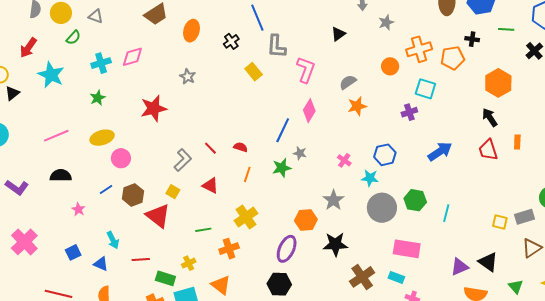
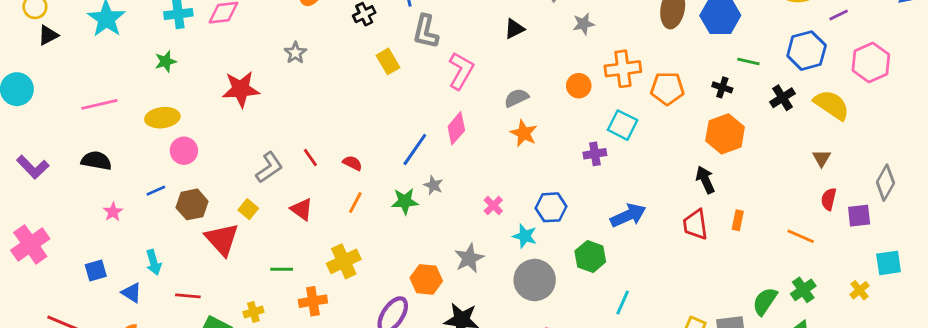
black cross: (472, 39) -> (722, 87), moved
orange star: (357, 106) -> (524, 133), turned 30
green hexagon: (415, 200) -> (590, 256), moved

